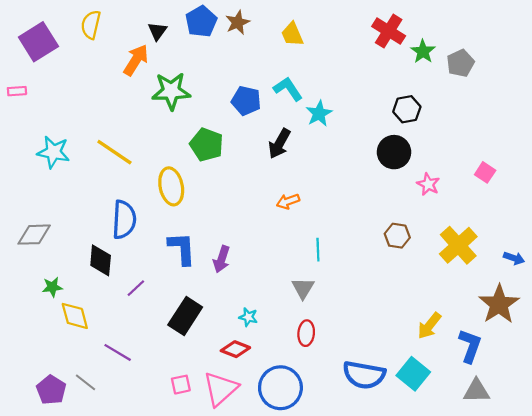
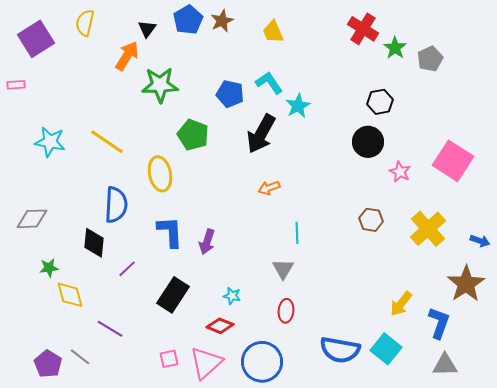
black arrow: (279, 144) -> (261, 134), size x1.4
pink square: (485, 172) -> (453, 161), size x2.0

